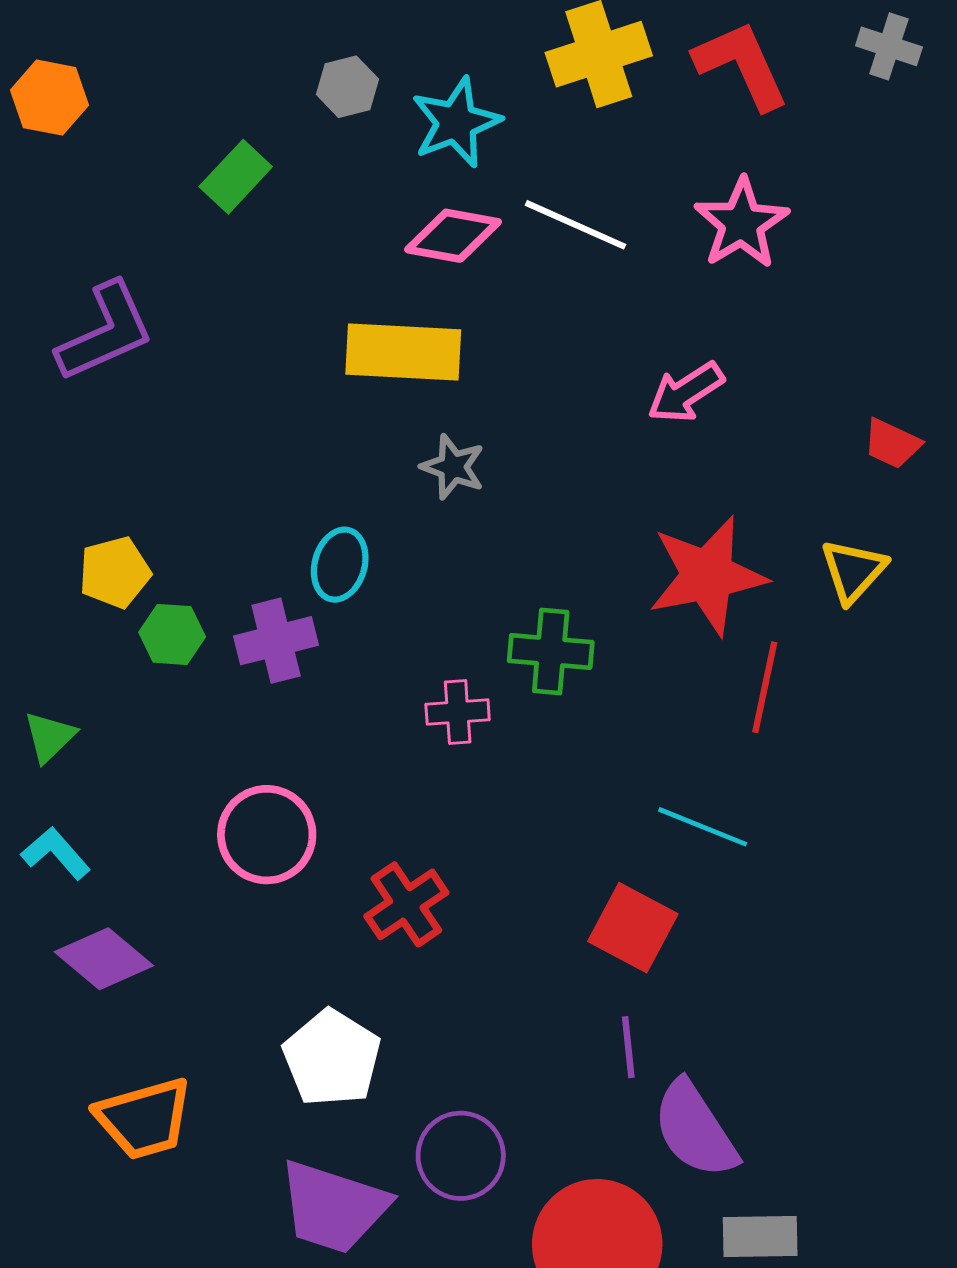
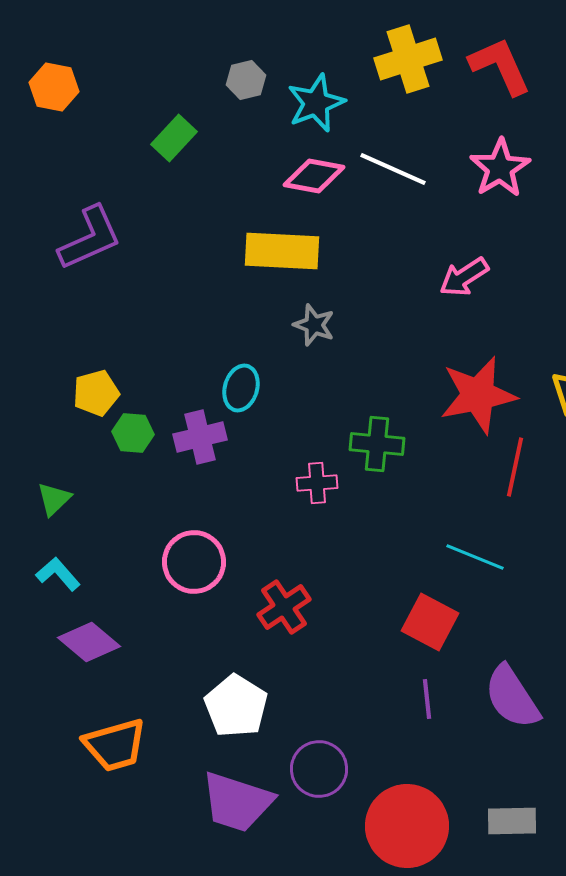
purple semicircle: (695, 1129) -> (512, 697), moved

